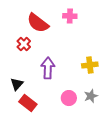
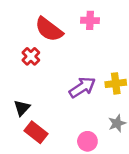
purple arrow: (48, 68) -> (82, 87), moved, turned 55
pink circle: (69, 98) -> (87, 141), moved

